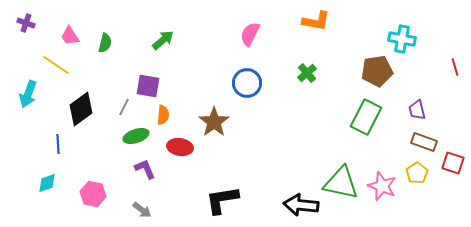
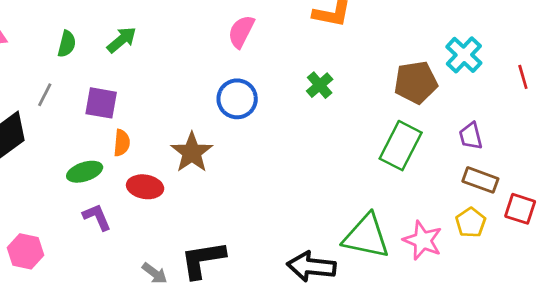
cyan cross: (402, 39) -> (464, 55), moved, turned 32
green semicircle: (105, 43) -> (67, 44), moved
gray line: (124, 107) -> (45, 95), moved
gray arrow: (142, 210) -> (155, 273), moved

